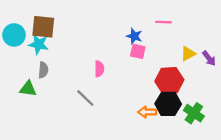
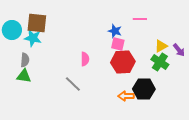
gray semicircle: (43, 70) -> (25, 60), moved
red hexagon: (169, 81) -> (123, 62), moved
green cross: (194, 113) -> (160, 62), moved

